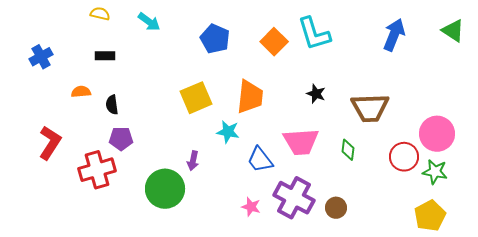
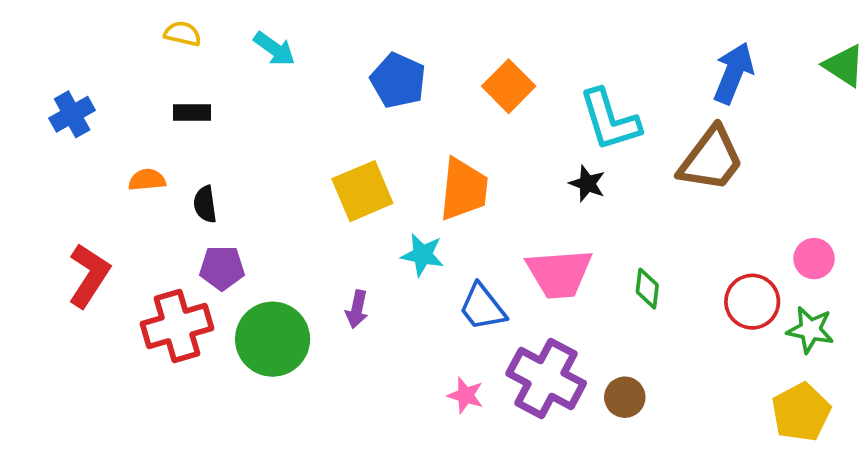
cyan L-shape: (314, 34) -> (610, 120), moved
brown trapezoid: (370, 108) -> (711, 159), moved, turned -51
pink circle: (437, 134) -> (814, 259), size x0.6
green circle: (165, 189) -> (273, 339), moved

